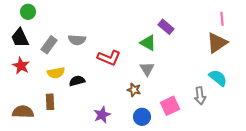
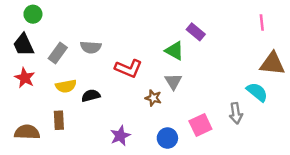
brown triangle: (217, 43) -> (272, 64), moved, turned 40
brown star: (134, 90) -> (153, 98), moved

